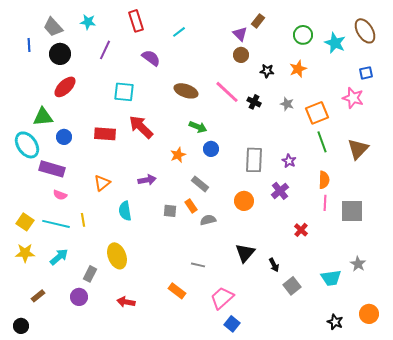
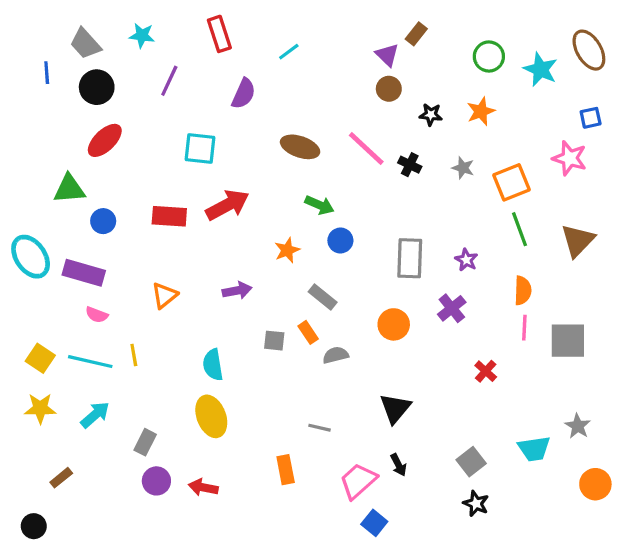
purple semicircle: (151, 58) -> (244, 94), turned 78
red arrow: (141, 127) -> (227, 205), turned 108
cyan ellipse: (27, 145) -> (31, 257), moved
cyan semicircle: (125, 211) -> (213, 365), moved
yellow ellipse: (117, 256) -> (211, 416), moved
black arrow: (274, 265) -> (399, 465), moved
orange rectangle: (177, 291) -> (286, 470), turned 42
purple circle: (79, 297) -> (156, 481), moved
orange circle: (369, 314) -> (595, 484), moved
black star: (335, 322) -> (476, 504), moved

